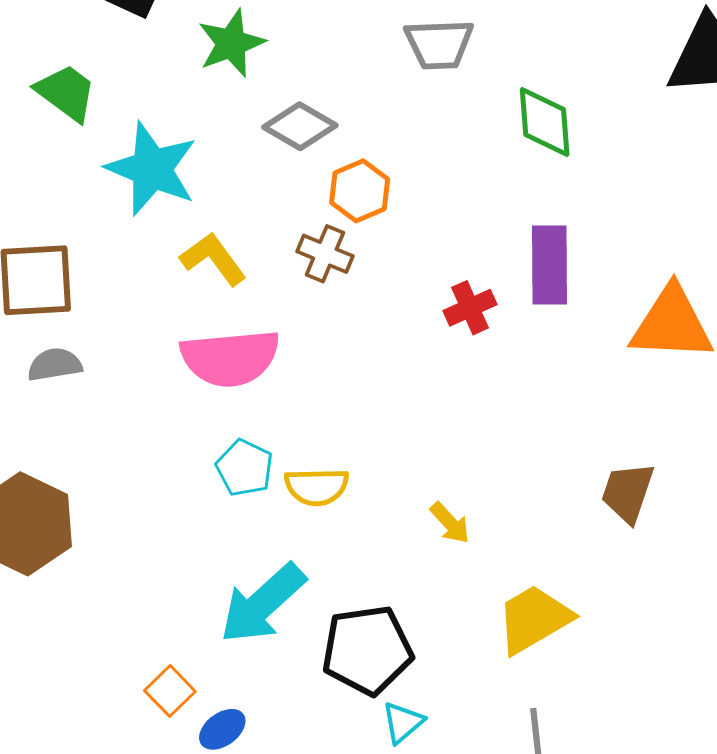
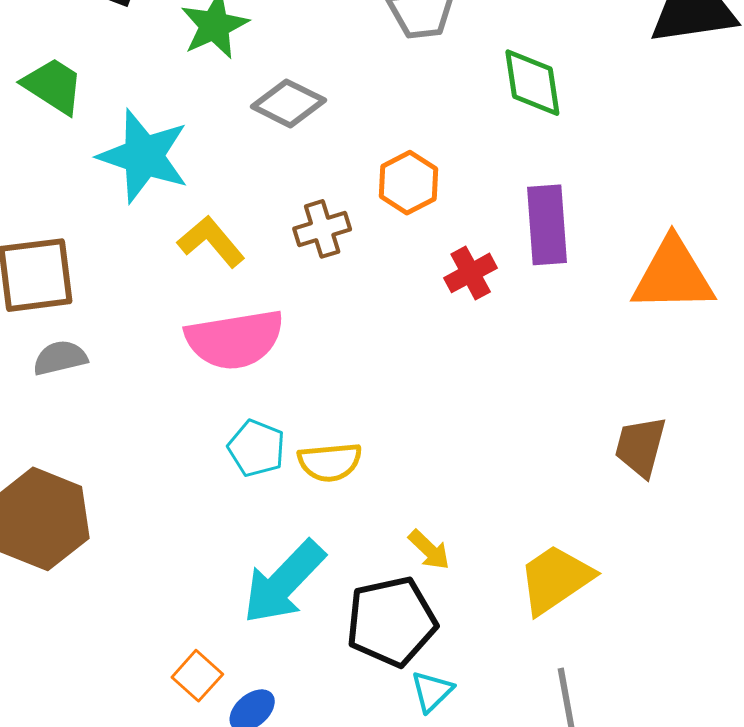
orange hexagon: (360, 191) -> (408, 183), moved
brown cross: (325, 254) -> (322, 229), turned -36
yellow arrow: (450, 523) -> (429, 550), moved

